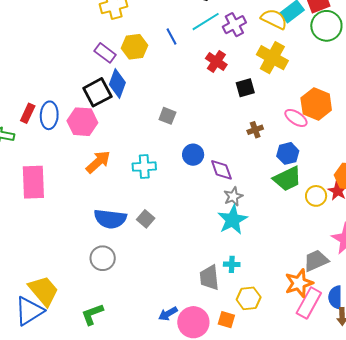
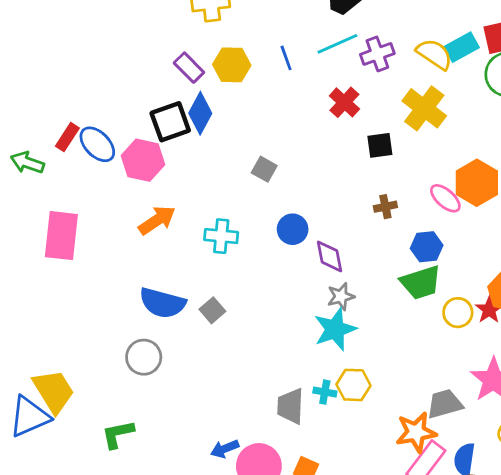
blue ellipse: (49, 115) -> (97, 144), turned -56
yellow hexagon: (249, 298) -> (353, 385), moved

